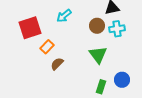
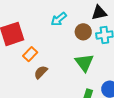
cyan arrow: (64, 16) -> (59, 19), moved

